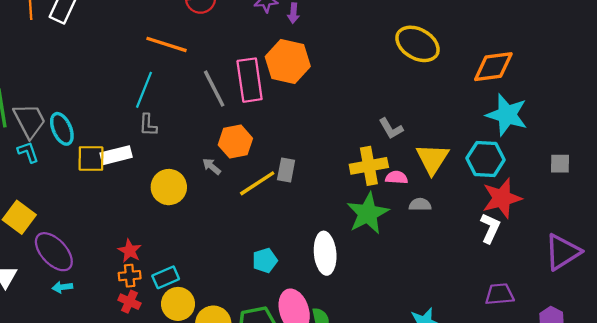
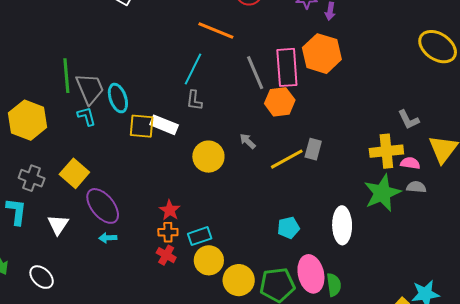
orange hexagon: (235, 142) -> (280, 102), moved
white rectangle: (116, 155) -> (164, 125), turned 32
gray semicircle: (420, 205) -> (416, 187), moved

